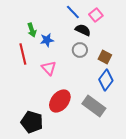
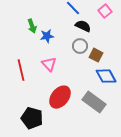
pink square: (96, 15) -> (105, 11), moved
red line: (23, 54) -> (21, 70), moved
brown square: (105, 57) -> (96, 55), moved
blue diamond: (106, 80) -> (106, 76), turned -65

